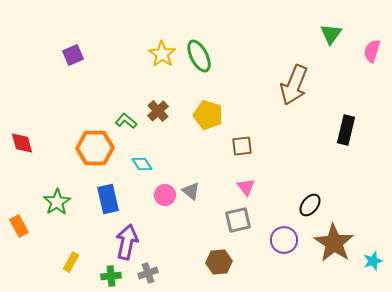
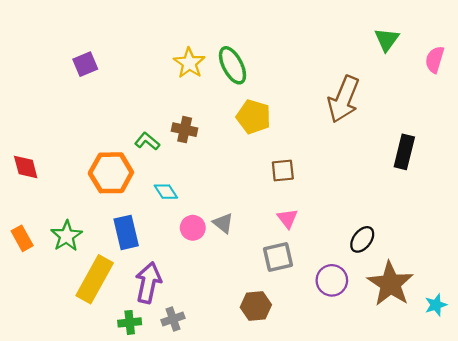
brown cross: (158, 111) -> (185, 130), turned -35
yellow pentagon: (208, 115) -> (254, 117), moved
orange rectangle: (19, 226) -> (22, 238), moved
yellow rectangle: (71, 262) -> (95, 279), moved, size x2.0

